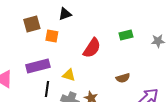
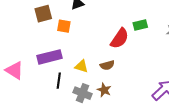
red semicircle: (92, 48) -> (120, 38), moved
brown semicircle: (123, 78) -> (107, 65), moved

